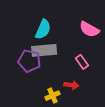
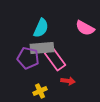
pink rectangle: (82, 62) -> (55, 59), moved, size x1.6
yellow cross: (52, 96) -> (40, 91), moved

